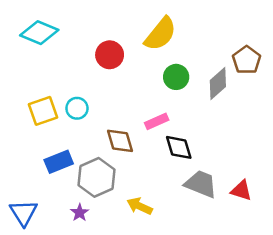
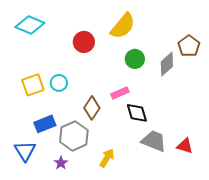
brown diamond: (120, 141) -> (92, 108), turned 50
yellow arrow: (140, 206) -> (107, 158), turned 96
blue triangle: (23, 213) -> (25, 151), moved

